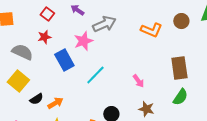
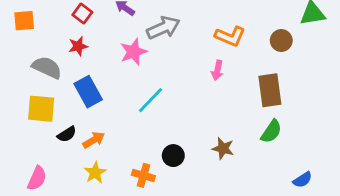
brown circle: (181, 21) -> (281, 41), moved
blue rectangle: (64, 60) -> (88, 92), moved
yellow square: (18, 81) -> (41, 109), turned -35
pink arrow: (138, 81) -> (217, 70), moved, turned 48

